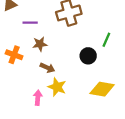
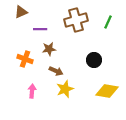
green line: (106, 40) -> (108, 22), moved
yellow star: (57, 87) -> (65, 89), turned 30
pink arrow: (38, 98) -> (32, 91), moved

